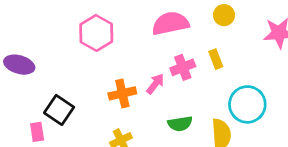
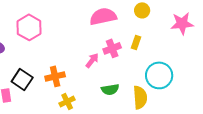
pink hexagon: (96, 33) -> (29, 27), moved
yellow rectangle: (216, 59) -> (136, 42), turned 40
orange cross: (122, 93) -> (55, 76), moved

